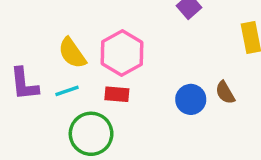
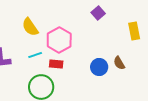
yellow semicircle: (72, 53) -> (30, 27), moved
cyan line: (67, 91) -> (35, 55), moved

